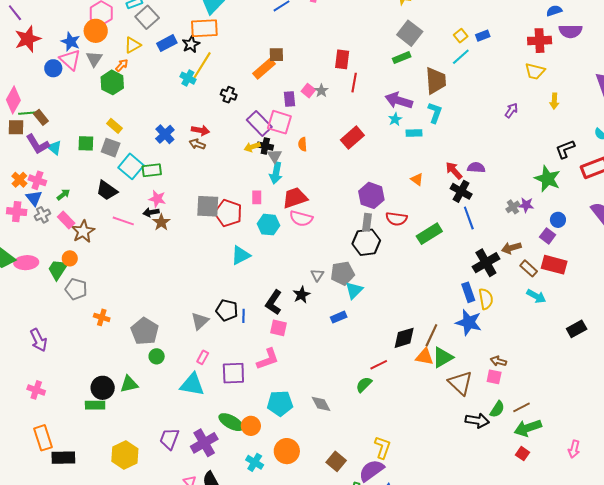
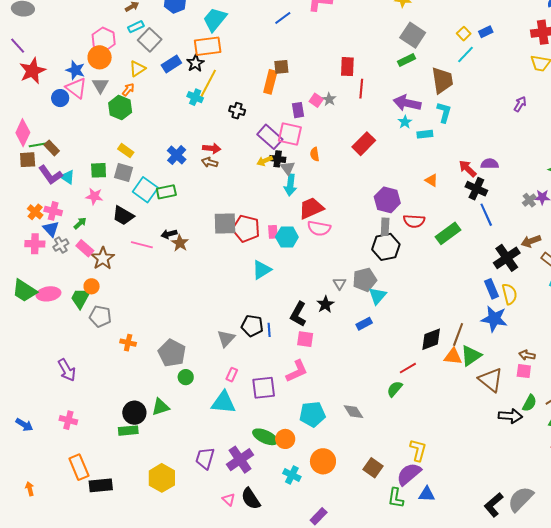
orange rectangle: (264, 69) -> (270, 82), turned -30
pink rectangle: (257, 197) -> (273, 232), moved
pink star: (157, 199) -> (94, 196), moved

